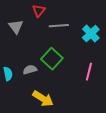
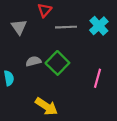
cyan cross: (91, 34) -> (99, 26), moved
gray semicircle: (30, 70) -> (33, 61), moved

